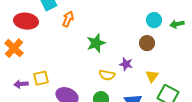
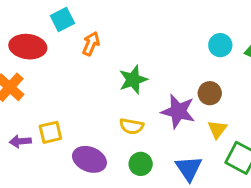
brown circle: (147, 43) -> (210, 93), moved
purple star: (126, 64) -> (178, 111), size x1.6
yellow semicircle: (107, 75) -> (132, 126), moved

